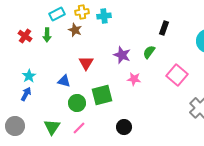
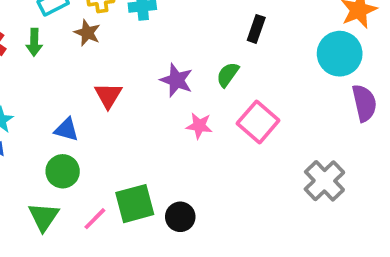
pink square: (177, 75) -> (258, 122), moved
green square: (102, 95) -> (135, 204), moved
green circle: (77, 103) -> (63, 171), moved

